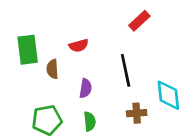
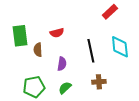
red rectangle: (139, 21) -> (110, 12), moved
cyan diamond: (168, 95) -> (120, 47), moved
green semicircle: (90, 121) -> (65, 88), turned -128

